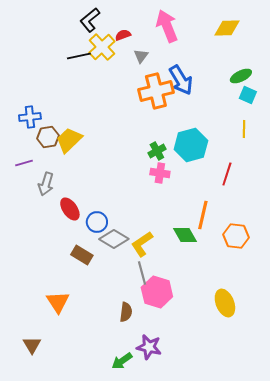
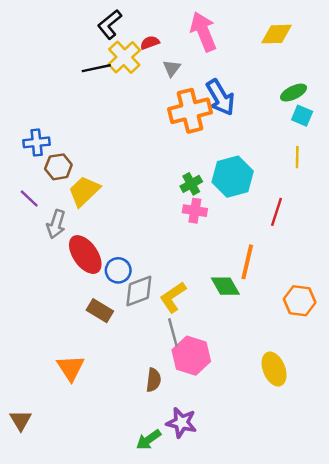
yellow trapezoid: (69, 140) -> (84, 191), moved
purple line: (24, 163) -> (29, 199), turned 60
red ellipse: (70, 209) -> (85, 255), size x1.4
orange hexagon: (236, 236) -> (300, 301), moved
gray diamond: (114, 239) -> (139, 291), turned -52
brown triangle: (32, 345) -> (21, 420), moved

